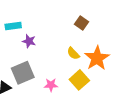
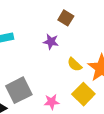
brown square: (82, 23) -> (66, 18), moved
purple star: (29, 41) -> (51, 42), moved

